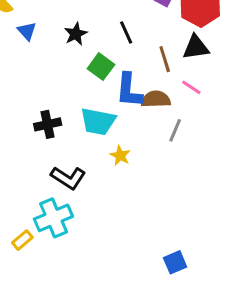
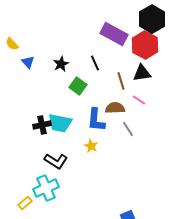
blue L-shape: (129, 90) -> (96, 120), moved
cyan trapezoid: (98, 121) -> (60, 123), moved
gray line: (175, 130) -> (128, 129), turned -56

